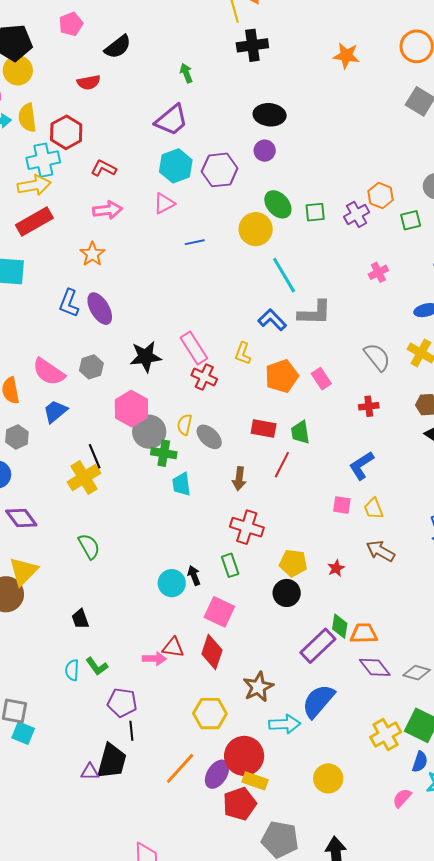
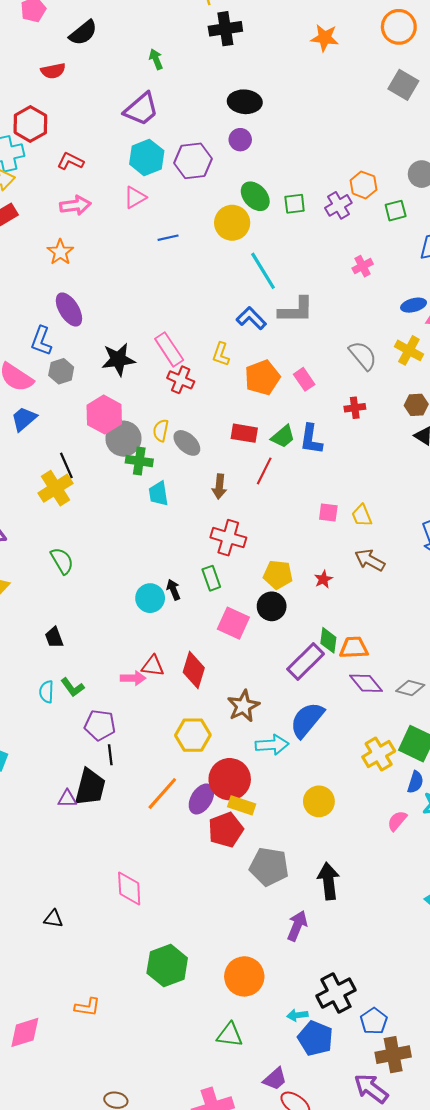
blue L-shape: (69, 303) -> (41, 341), moved
green trapezoid: (300, 432) -> (283, 437), turned -120
blue L-shape: (361, 466) -> (311, 439), moved, turned -48
pink square: (219, 612) -> (233, 623), moved

